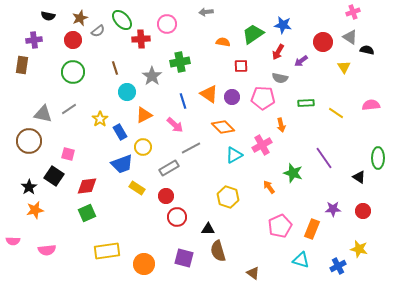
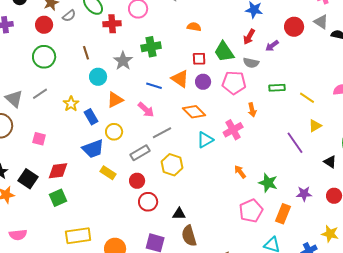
green trapezoid: (253, 34) -> (224, 52), moved, turned -90
red square: (241, 66) -> (199, 59), moved
yellow triangle: (344, 67) -> (315, 126), moved, turned 32
blue line: (183, 101) -> (154, 86), turned -56
gray triangle: (43, 114) -> (14, 99), turned 30
green star: (293, 173) -> (268, 183), moved
black square: (54, 176) -> (28, 179), moved
yellow hexagon: (228, 197) -> (172, 165), moved

